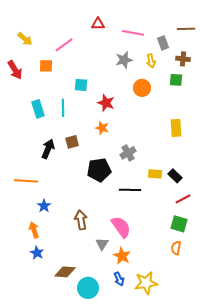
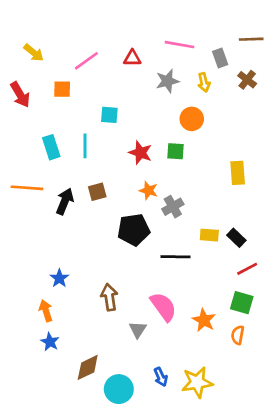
red triangle: (98, 24) -> (132, 58), moved
brown cross: (183, 59) -> (247, 80), turned 32
green square: (176, 80) -> (176, 151), moved
red star: (106, 103) -> (140, 153), moved
orange star: (102, 128) -> (149, 190), moved
orange line: (26, 181) -> (27, 188), moved
orange star: (122, 256) -> (204, 320), moved
brown diamond: (65, 272) -> (88, 367), turned -30

